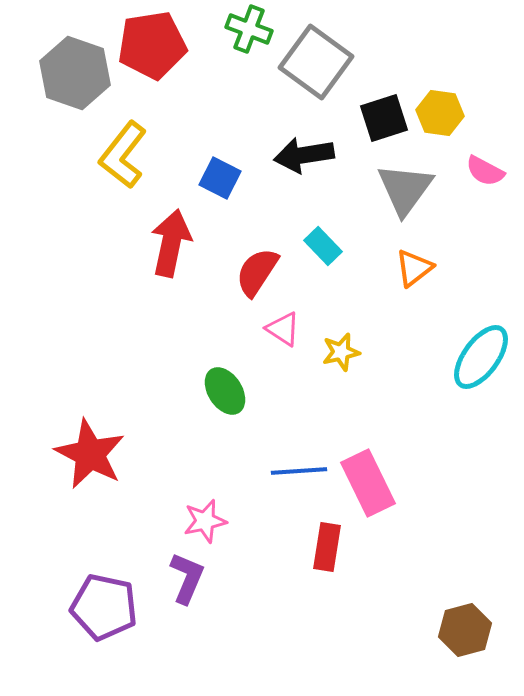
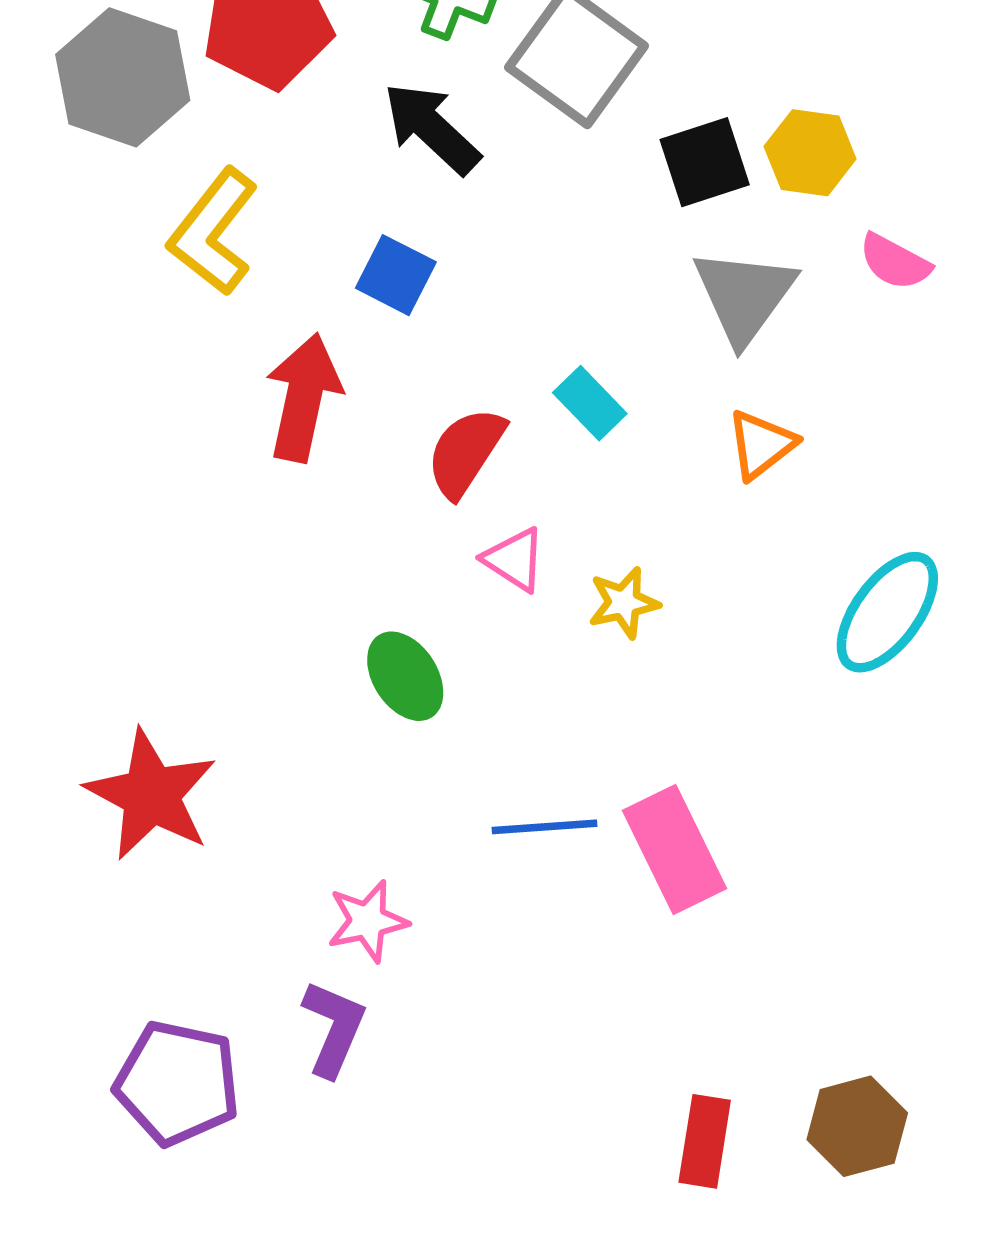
black arrow: (304, 155) -> (432, 128), moved, turned 52
red rectangle: (327, 547) -> (705, 1141), moved

